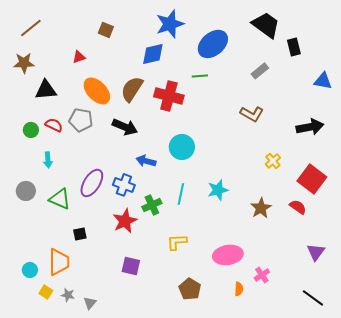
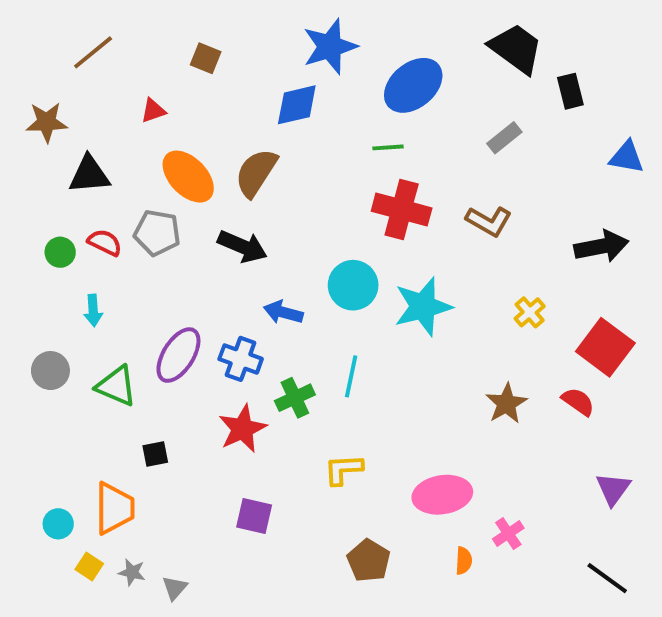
brown line: (31, 28) -> (93, 52), moved
red cross: (169, 96) -> (402, 210), moved
cyan star: (218, 190) -> (423, 307), moved, size x1.4

